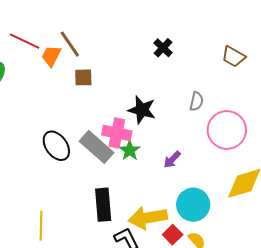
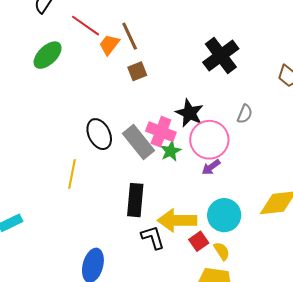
black cross: (163, 48) -> (221, 56), size x1.8
brown square: (83, 77) -> (137, 71), turned -30
pink circle: (227, 130) -> (209, 140), moved
yellow line: (41, 226) -> (72, 174), moved

